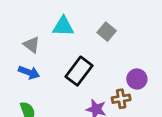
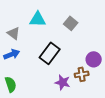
blue arrow: (29, 72) -> (12, 54), turned -42

